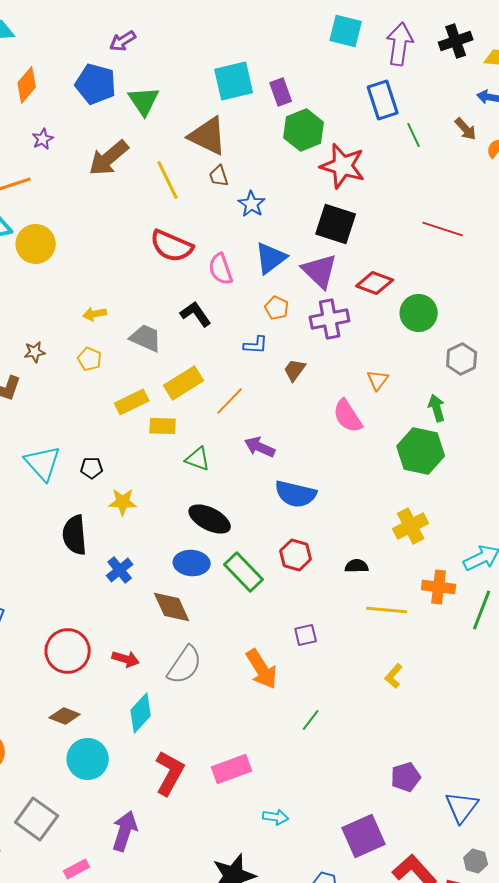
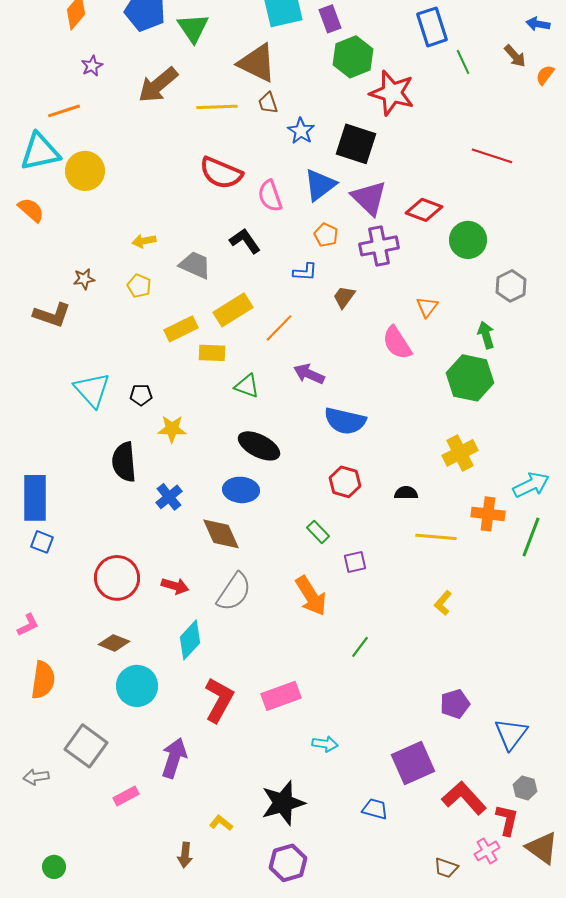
yellow line: (168, 180) -> (217, 107), turned -66
black square: (336, 224) -> (356, 144), moved
green rectangle: (244, 572) -> (318, 532), moved, size x0.6

